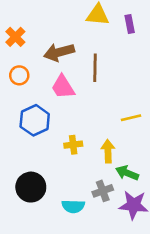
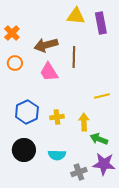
purple rectangle: (130, 24) -> (101, 23), size x1.5
blue hexagon: (35, 120) -> (27, 112), moved
gray cross: (103, 191) -> (79, 172), moved
cyan semicircle: (73, 206) -> (57, 155), moved

